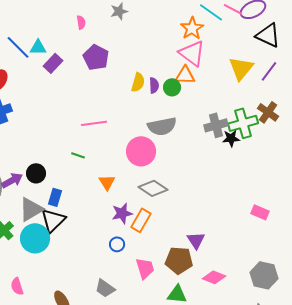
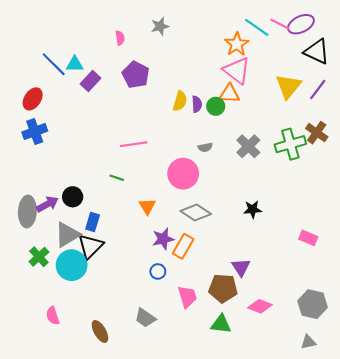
gray cross: (216, 125) -> (248, 146), moved, turned -30
gray semicircle: (162, 126) -> (205, 147), size x0.5
black star: (231, 138) -> (253, 209), moved

